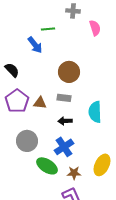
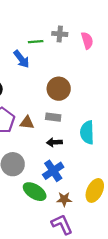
gray cross: (73, 11) -> (60, 34), moved

